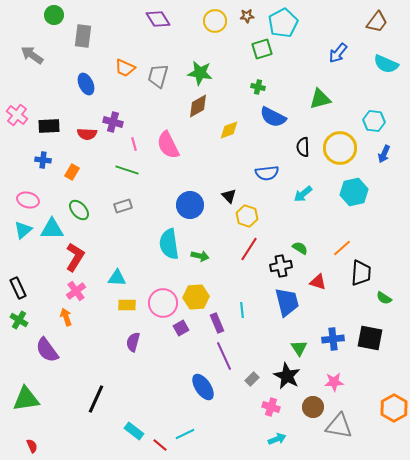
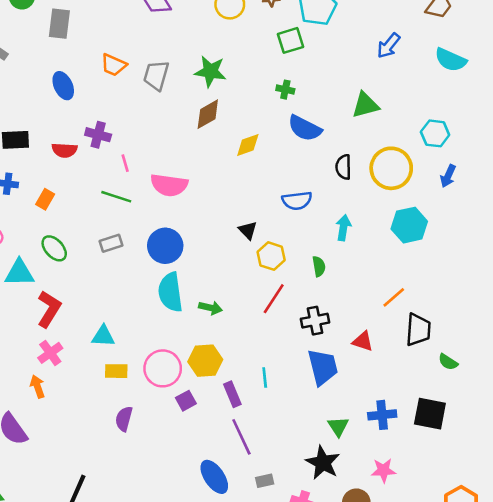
pink semicircle: (168, 145) -> (169, 185), moved, turned -56
cyan arrow: (303, 194) -> (343, 228), turned 138
blue circle: (190, 205) -> (165, 246), moved
green semicircle: (300, 248) -> (319, 266), moved, turned 49
gray rectangle: (252, 379) -> (265, 481), moved, turned 32

